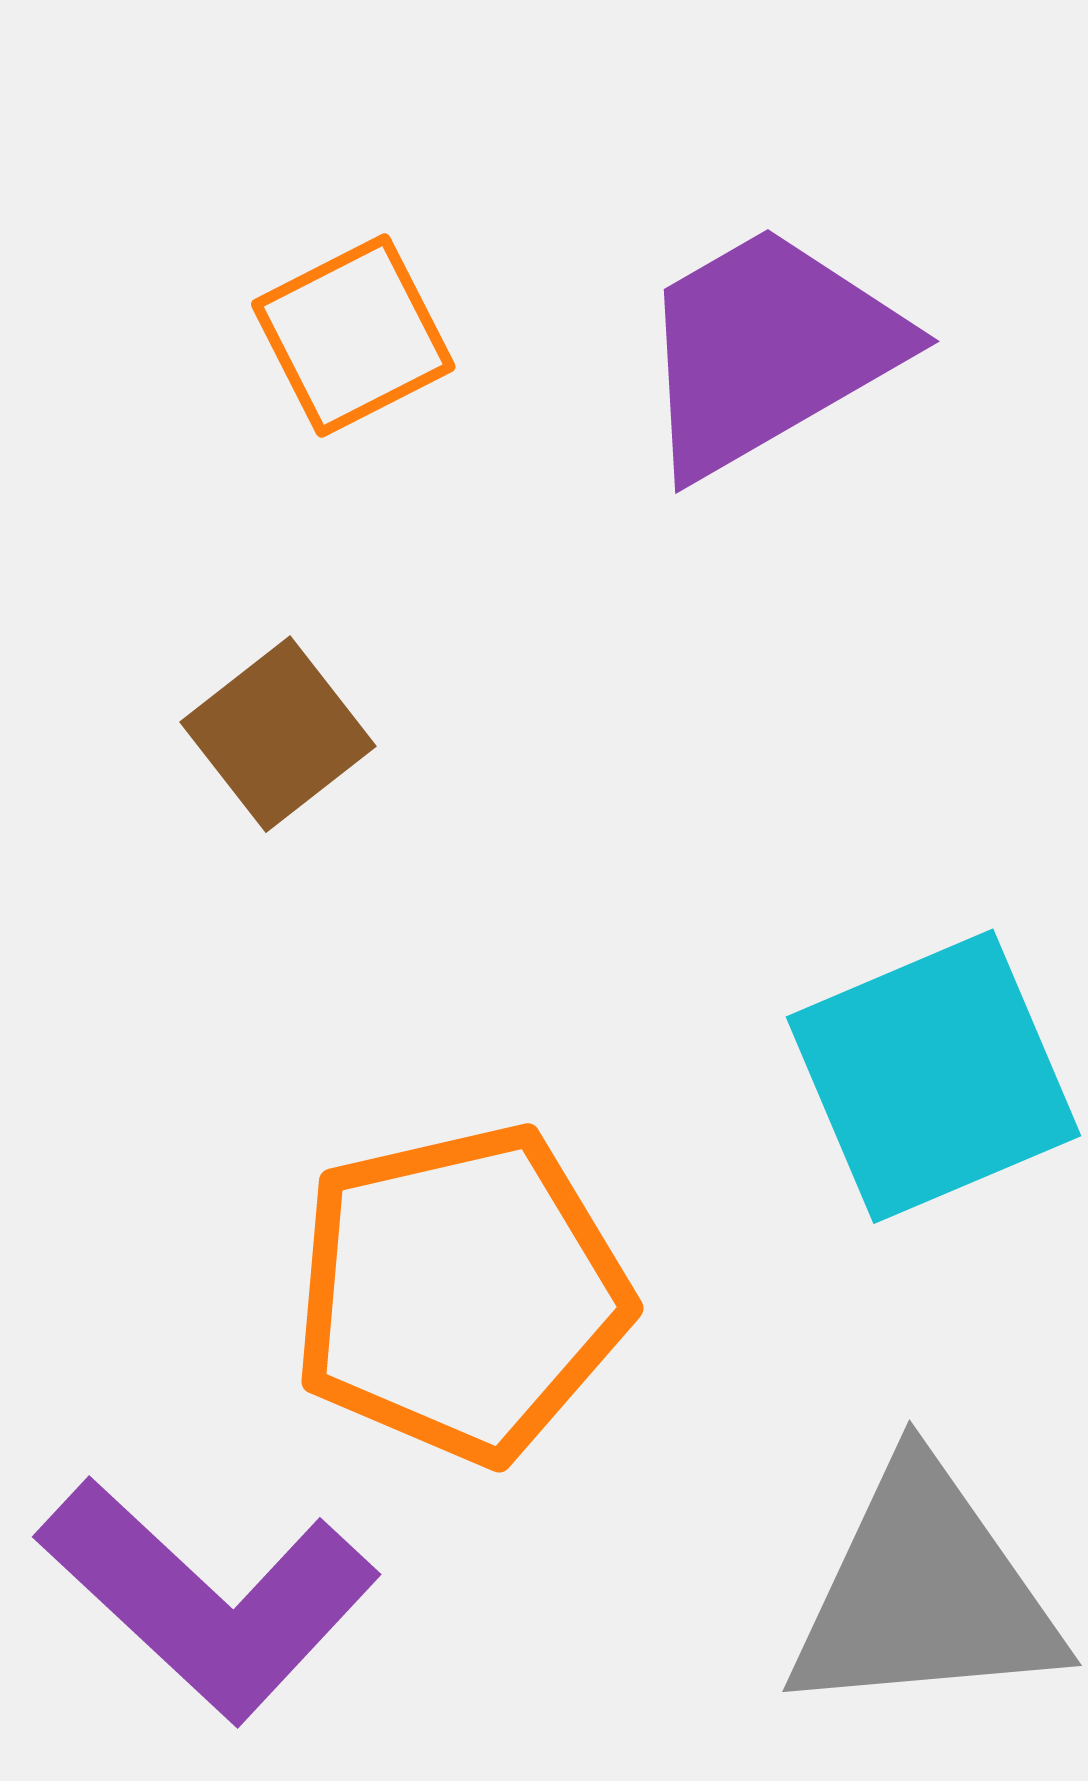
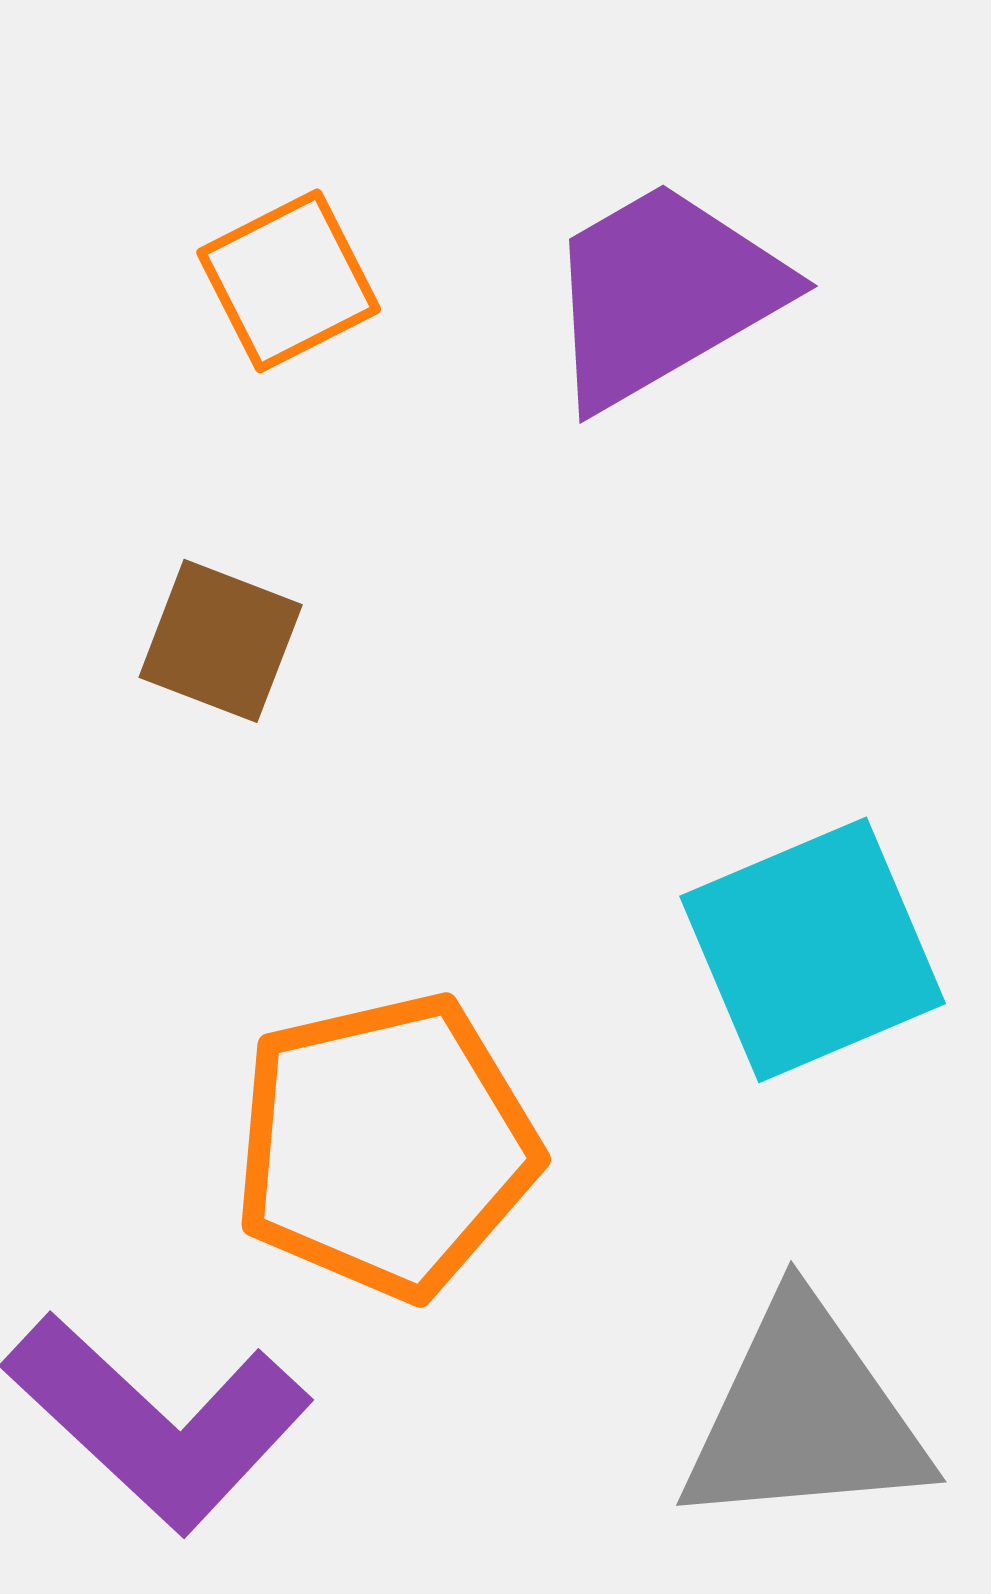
brown square: (278, 734) -> (221, 641), turned -31

